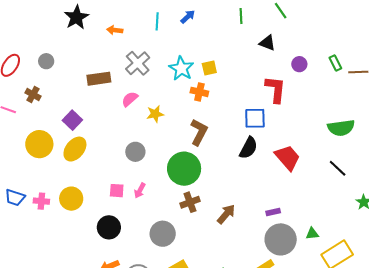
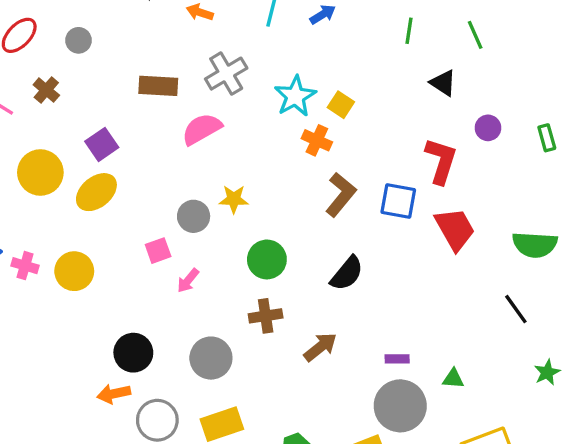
yellow square: (209, 68) -> (341, 105), turned 35
pink semicircle: (130, 99) -> (202, 129), size x1.4
yellow star: (155, 114) -> (234, 199), moved
brown L-shape: (199, 132) -> (341, 195), moved
black semicircle: (248, 148) -> (347, 273), moved
red trapezoid: (287, 158) -> (455, 229), moved
green circle: (184, 169) -> (267, 259), size x0.7
pink square: (117, 191) -> (158, 251), moved, turned -35
black circle: (109, 227) -> (133, 353), moved
green triangle: (312, 234) -> (453, 379), moved

